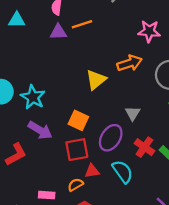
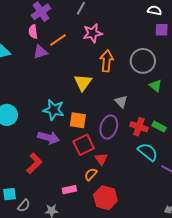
pink star: (149, 31) -> (93, 33), moved
orange arrow: (130, 63) -> (107, 61), turned -50
cyan star: (33, 97) -> (54, 110), moved
red triangle: (92, 171) -> (101, 159), turned -40
cyan semicircle: (123, 172) -> (148, 152), moved

